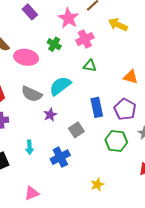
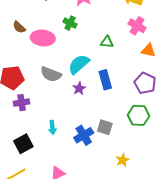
pink cross: (85, 39) -> (137, 26), moved, turned -30
blue rectangle: (97, 107) -> (105, 80), moved
purple star: (50, 115) -> (79, 88), moved
gray square: (76, 130) -> (105, 127), moved, turned -35

